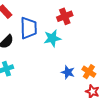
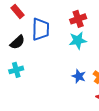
cyan star: (52, 38) -> (78, 40), moved

